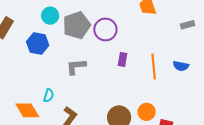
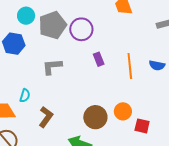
purple rectangle: (122, 60) -> (99, 59), turned -32

